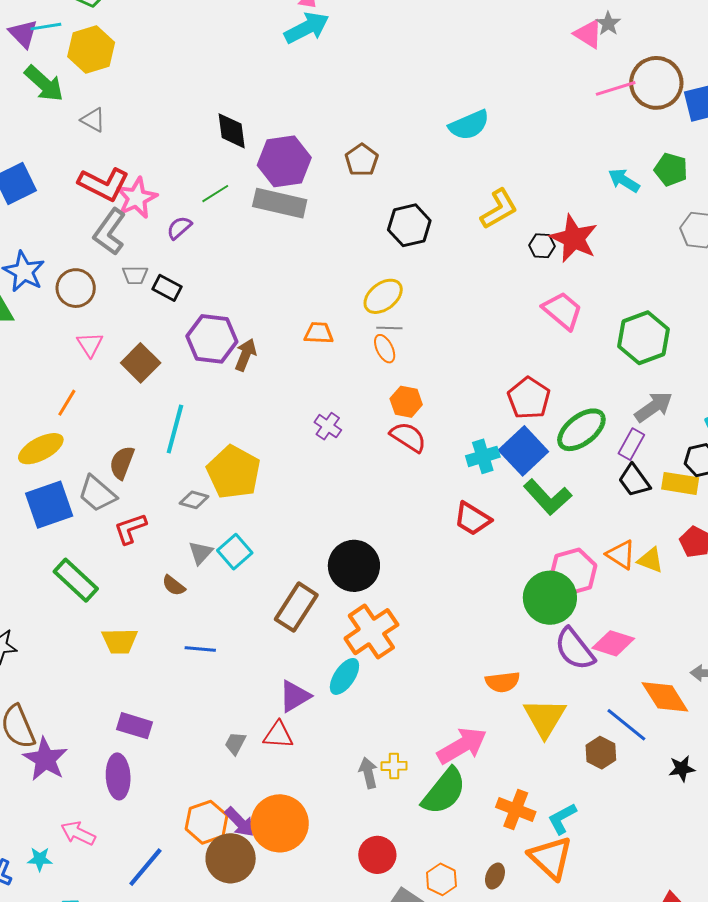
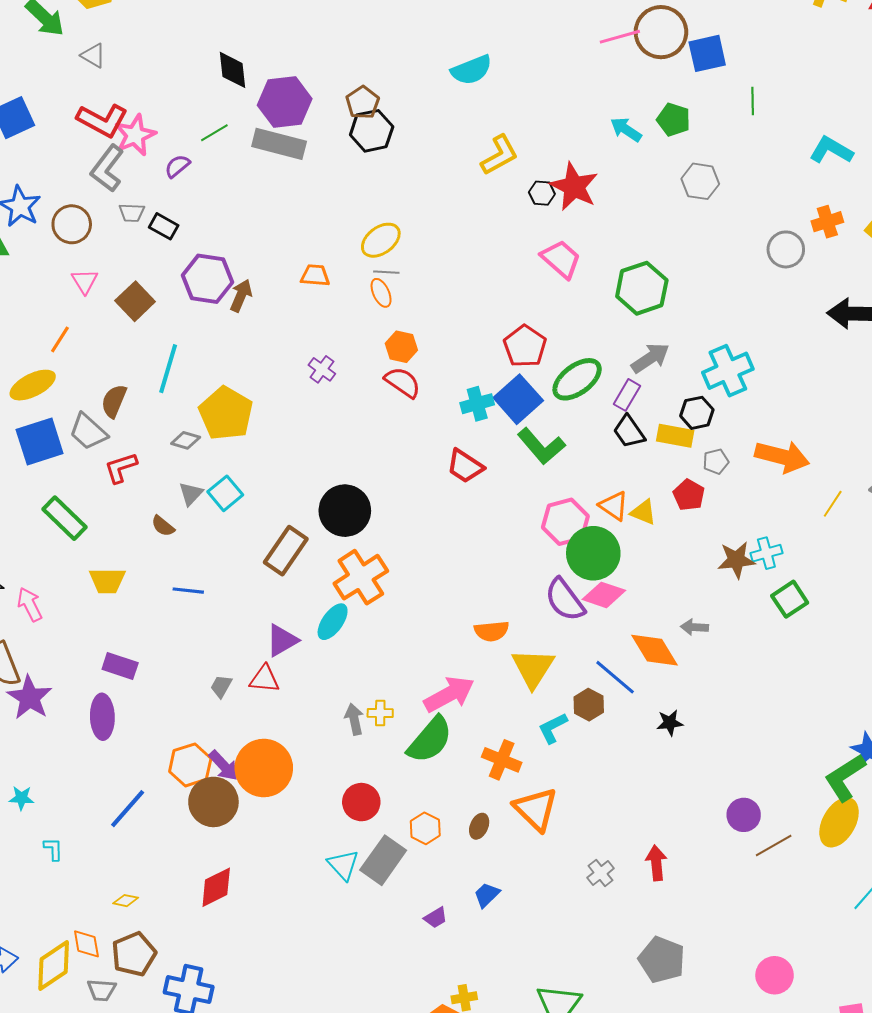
black hexagon: (409, 225) -> (372, 131), moved
green circle: (550, 598) -> (593, 553), moved
cyan L-shape: (562, 819) -> (553, 728), moved
pink arrow: (78, 833) -> (30, 604), moved, turned 36

